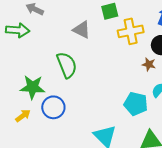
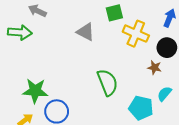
yellow cross: (131, 31) -> (136, 34), turned 35
green semicircle: (67, 65) -> (107, 82), moved

